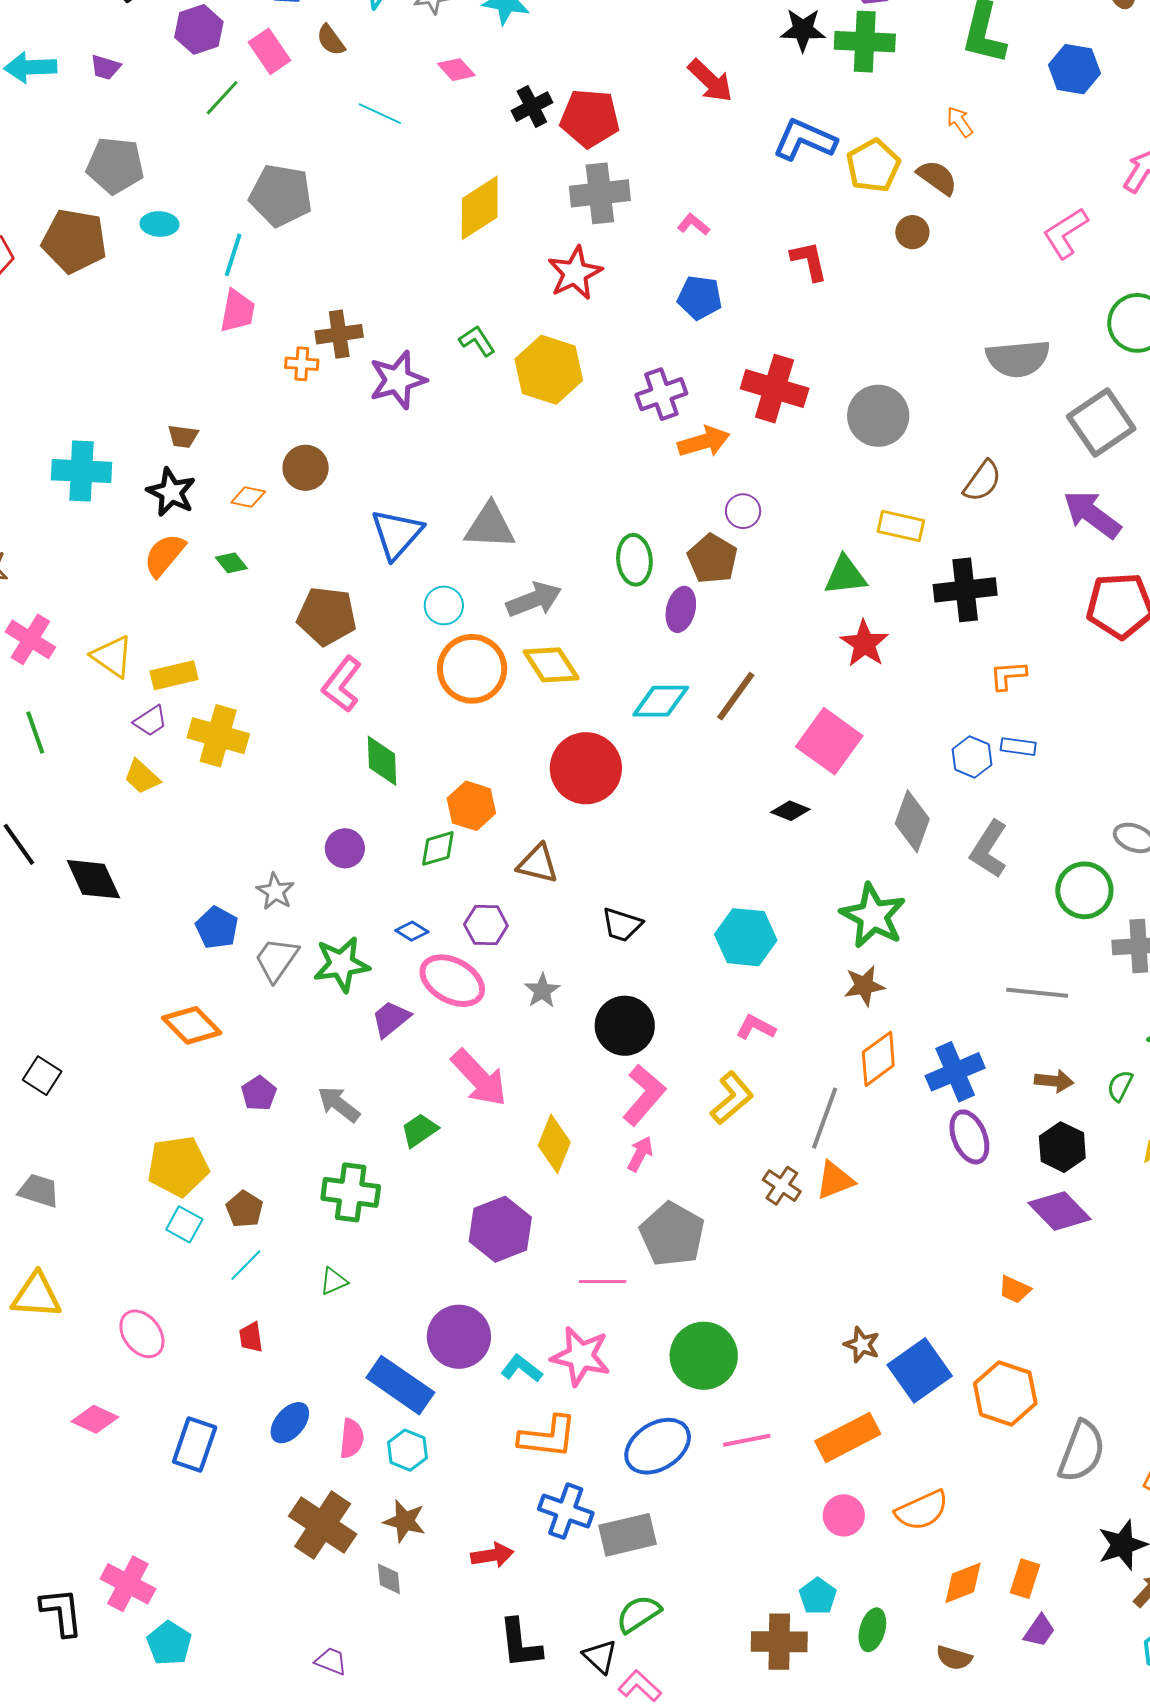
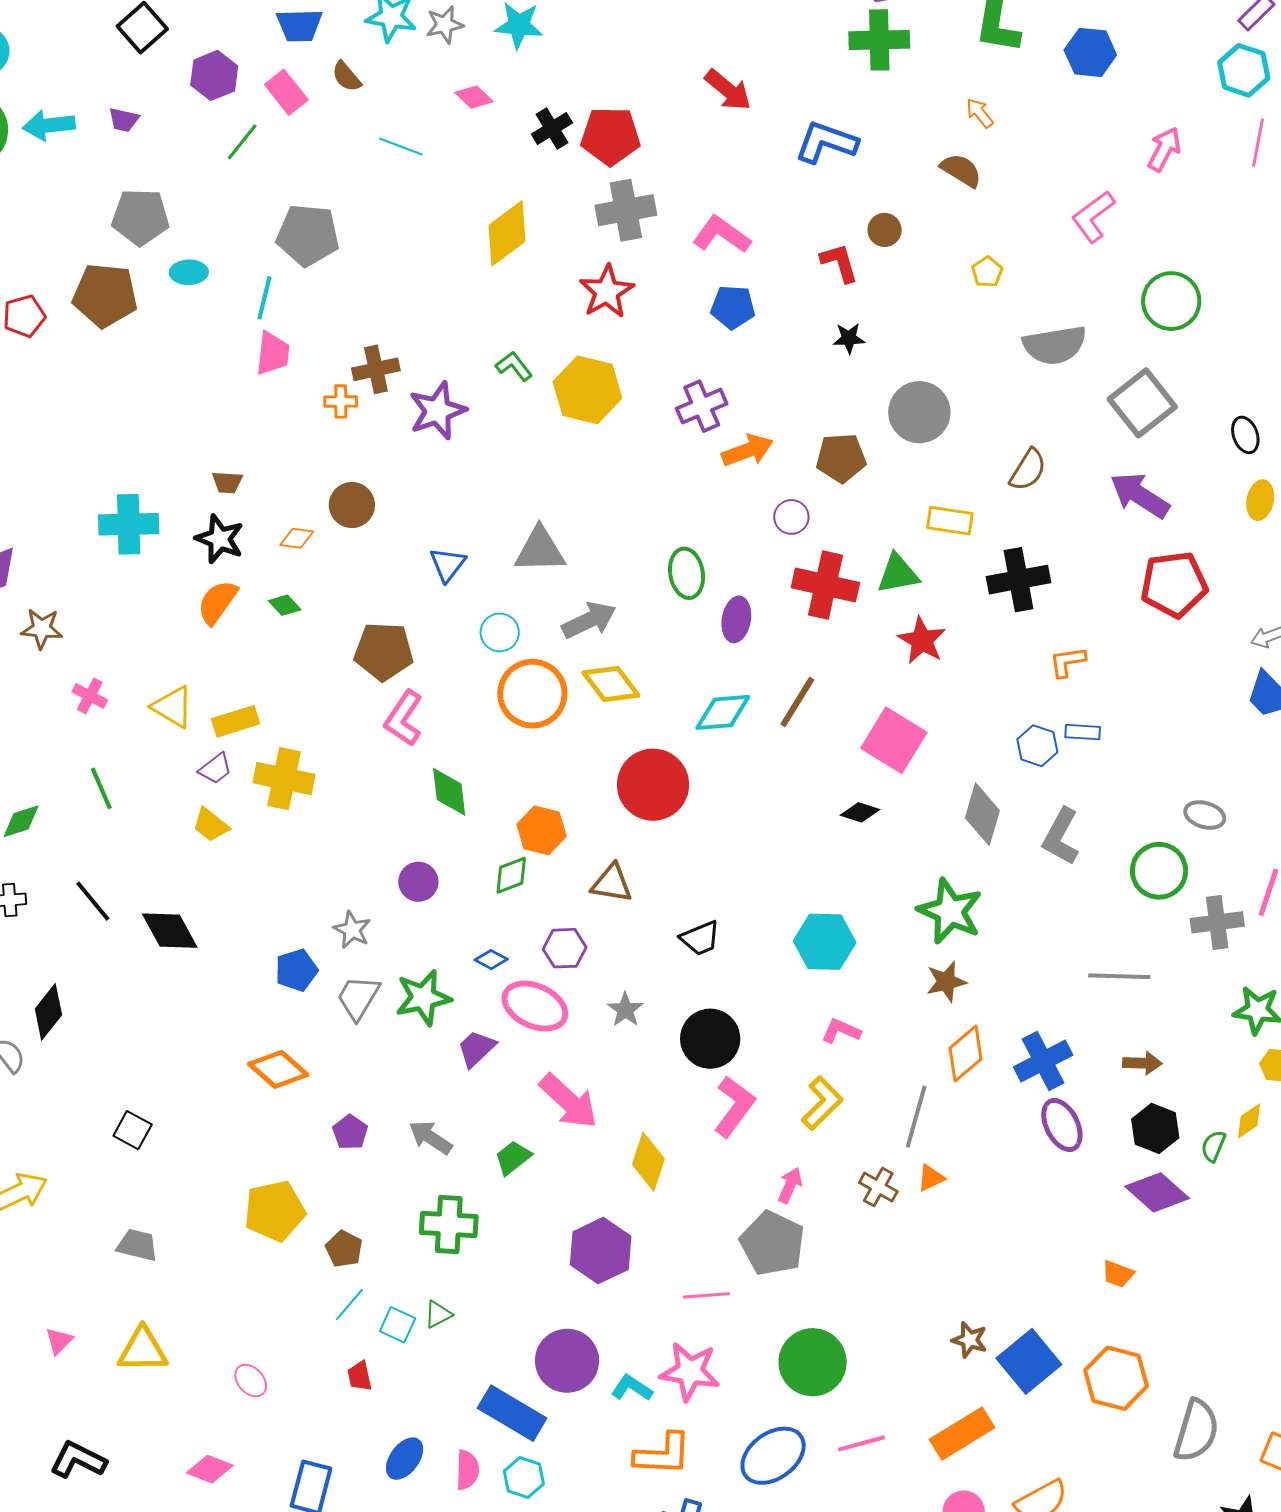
black star: (803, 30) -> (849, 338), moved, size x0.7
yellow pentagon: (873, 166) -> (987, 272), moved, size x0.6
pink L-shape: (694, 225) -> (722, 235), size x1.8
brown circle: (912, 232) -> (885, 230), moved
red cross: (775, 389) -> (825, 585), moved
blue triangle: (397, 534) -> (448, 564), size x0.7
brown pentagon: (712, 559) -> (841, 458), moved, turned -30
pink cross: (30, 639) -> (90, 696), size x0.7
black trapezoid: (622, 925) -> (700, 938), turned -36
blue pentagon: (217, 928) -> (296, 970), turned 30
green semicircle: (1120, 1086) -> (1213, 1146), moved
pink arrow: (640, 1154) -> (790, 1185), moved
orange triangle: (835, 1180) -> (931, 1178), size x0.7
cyan square: (184, 1224) -> (398, 1325), moved
pink ellipse: (142, 1334) -> (251, 1381), size x0.7

